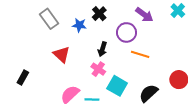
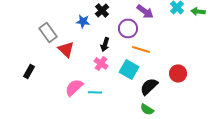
gray rectangle: (49, 19) -> (48, 32), moved
cyan square: (117, 86) -> (129, 69), moved

